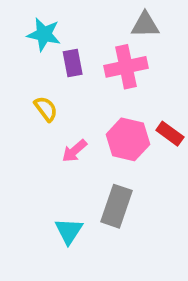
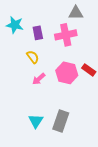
cyan star: (44, 34) -> (15, 25), moved
yellow semicircle: (46, 109) -> (33, 57), moved
gray rectangle: (116, 206) -> (61, 121), moved

